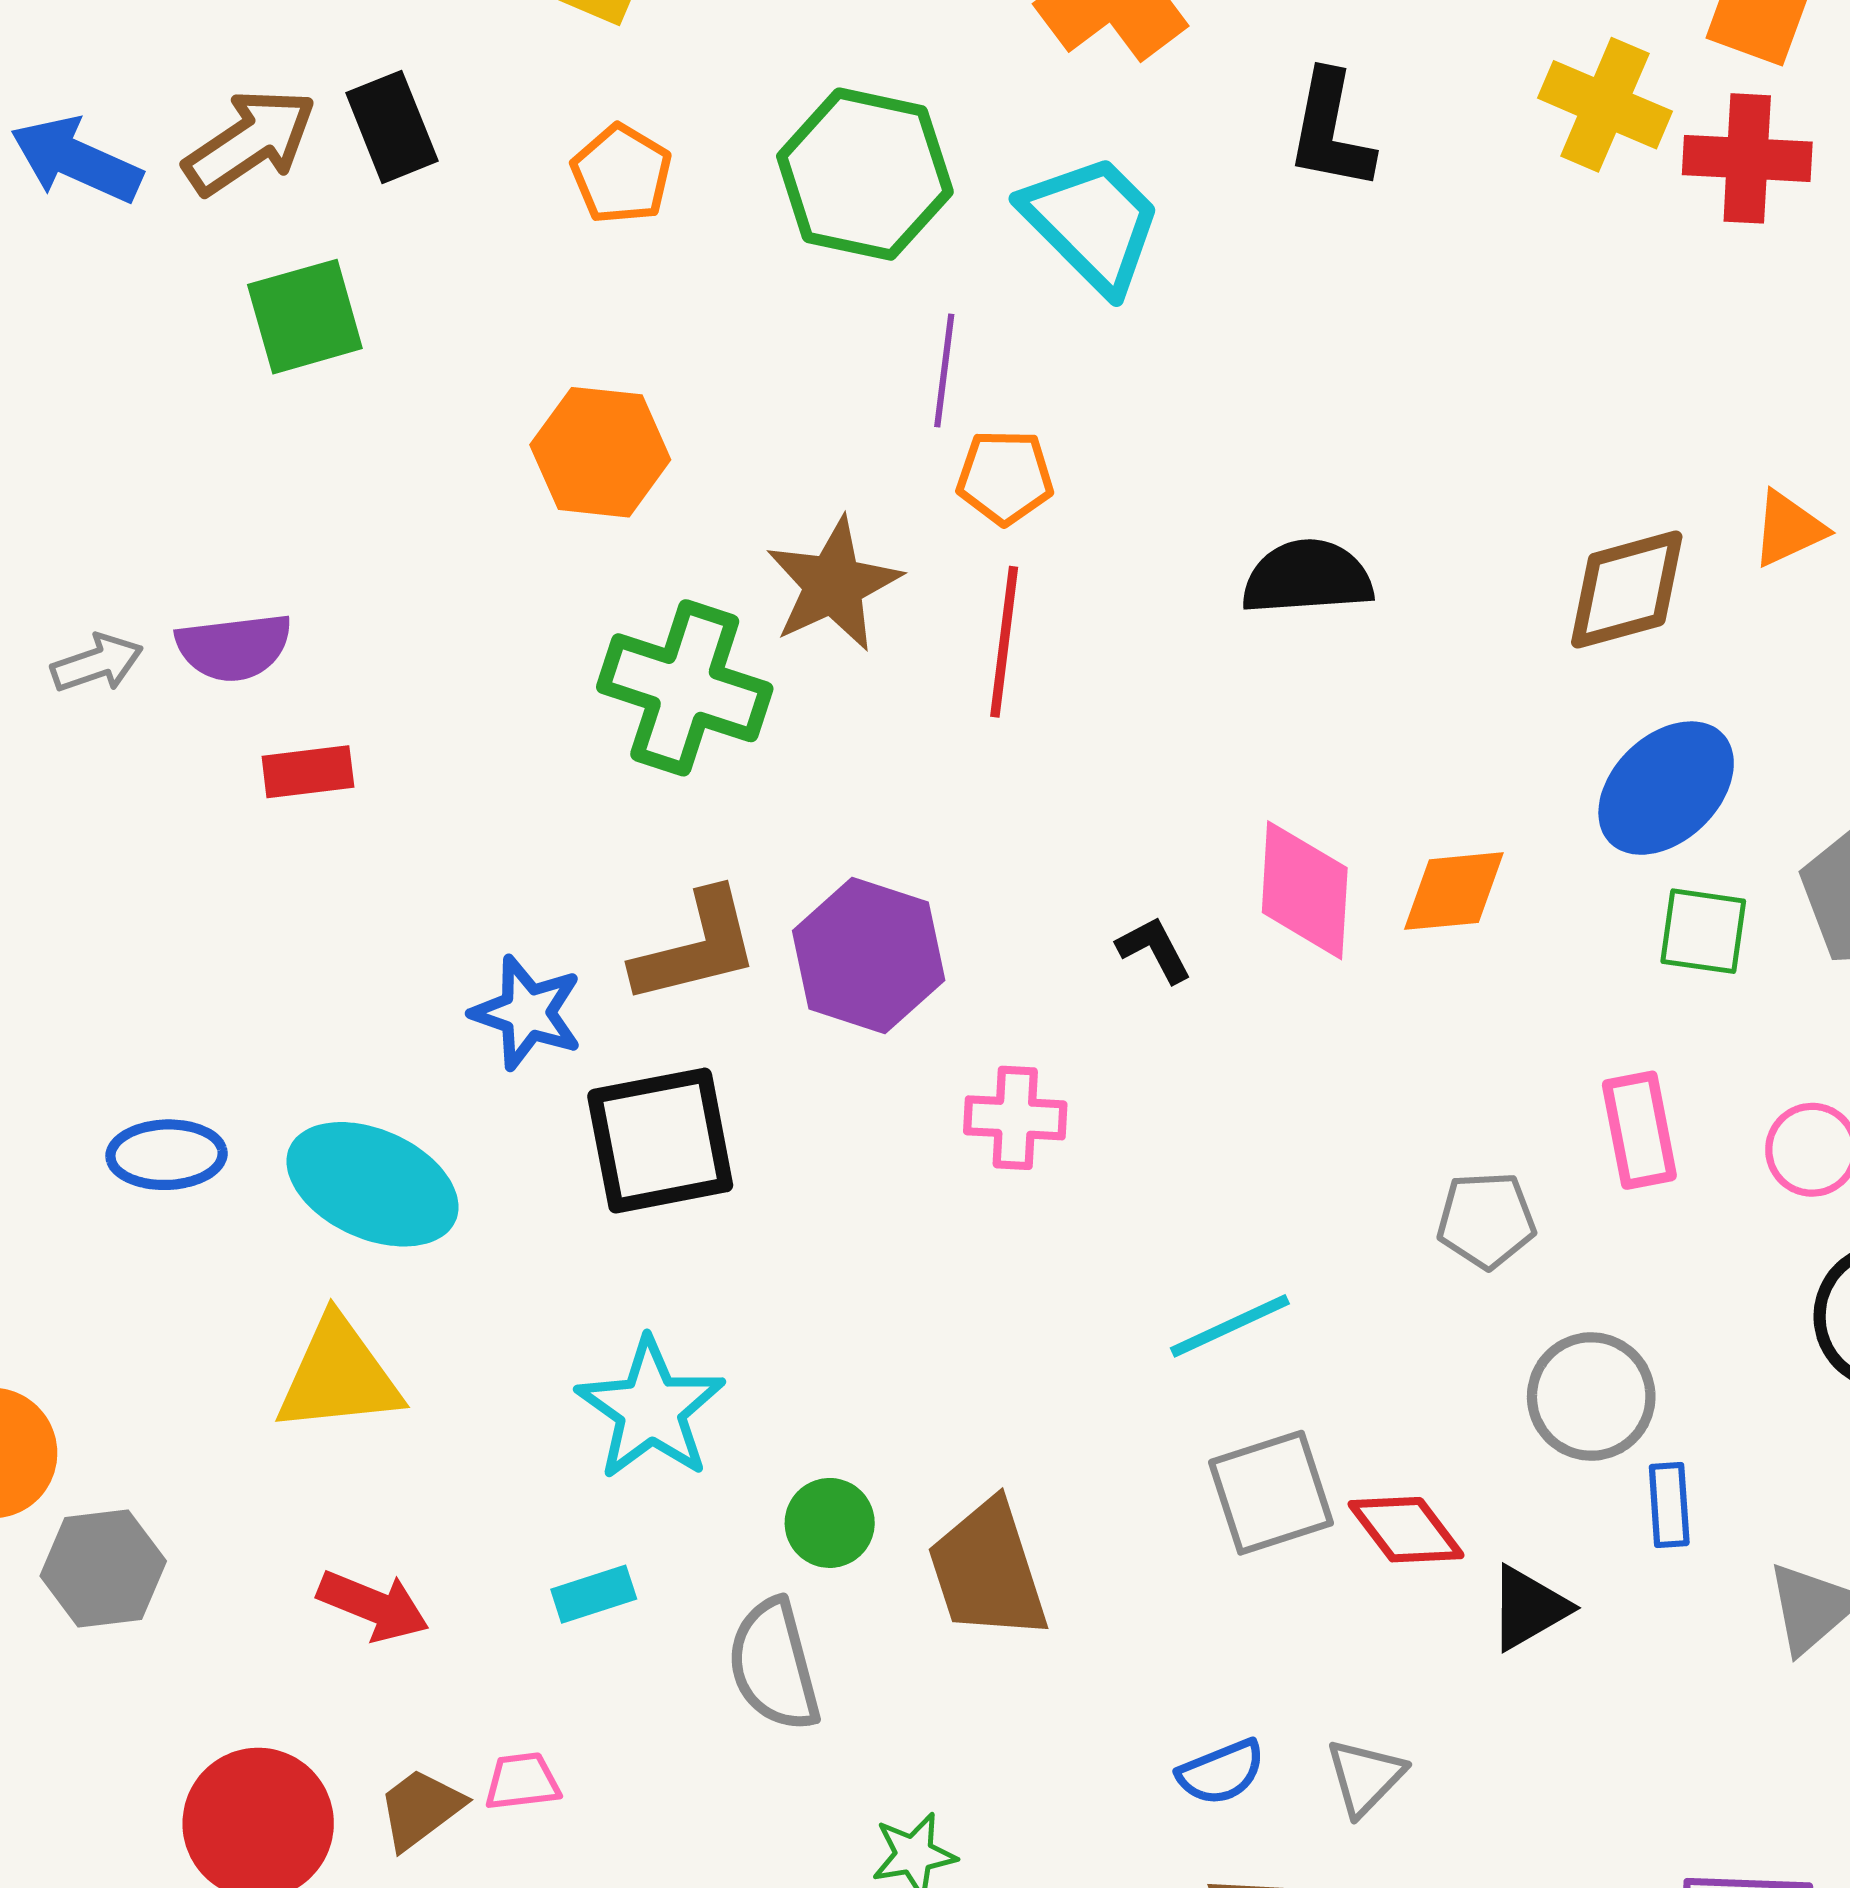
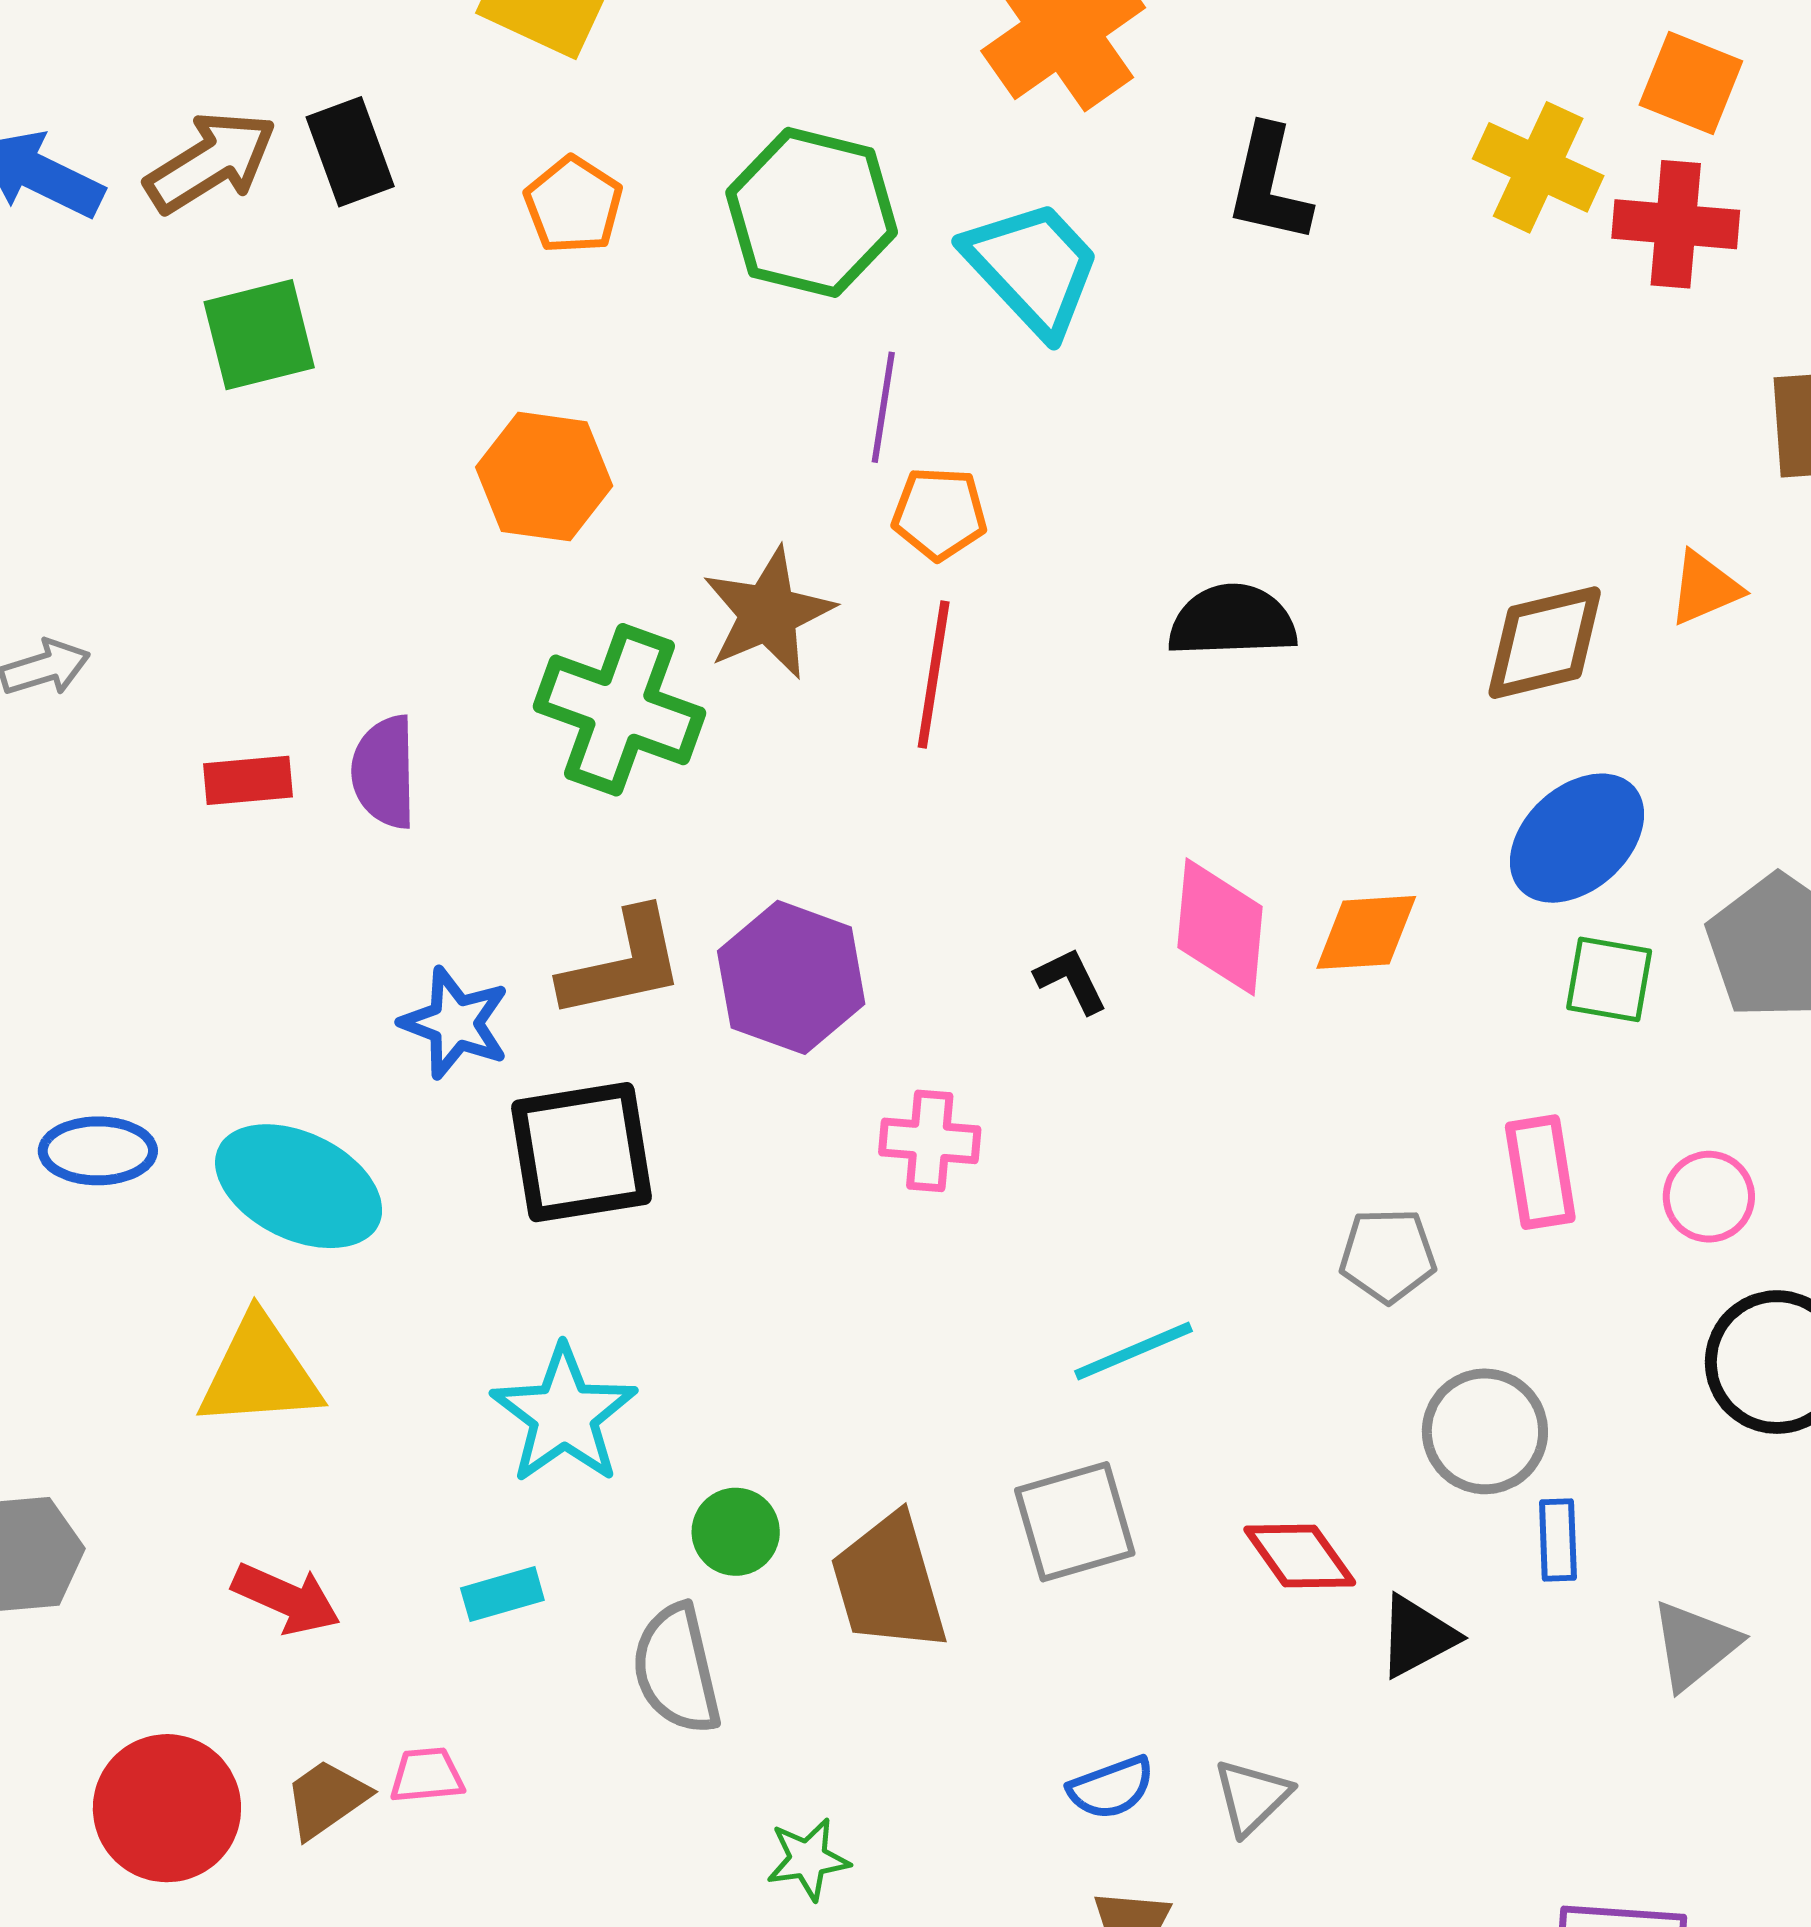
purple semicircle: (234, 647) -> (384, 772), moved, turned 94
gray square: (1271, 1493) -> (1075, 1522), moved

